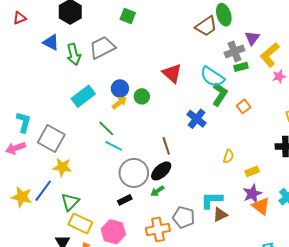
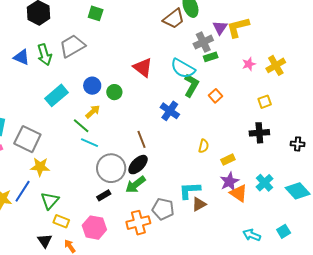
blue triangle: (51, 42) -> (22, 57), moved
yellow L-shape: (270, 55) -> (238, 27), moved, turned 30
yellow arrow: (119, 103) -> (93, 112), moved
green arrow: (157, 191) -> (135, 185), size x1.5
yellow rectangle: (80, 223) -> (61, 221), size x0.7

